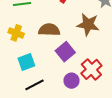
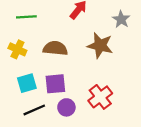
purple square: (65, 52) -> (55, 84), moved, turned 30
purple circle: (72, 81) -> (66, 107), moved

